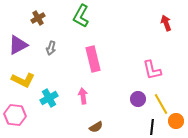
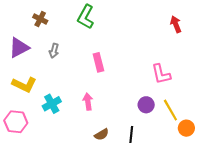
brown cross: (38, 18) -> (40, 19), turned -32
pink rectangle: (93, 59) -> (98, 62), size x0.7
black line: (152, 127) -> (131, 134), moved

